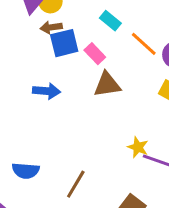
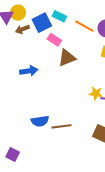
blue square: (64, 43) -> (42, 23), moved
blue semicircle: (26, 171) -> (40, 121), moved
brown line: (76, 184) -> (61, 126), turned 66

